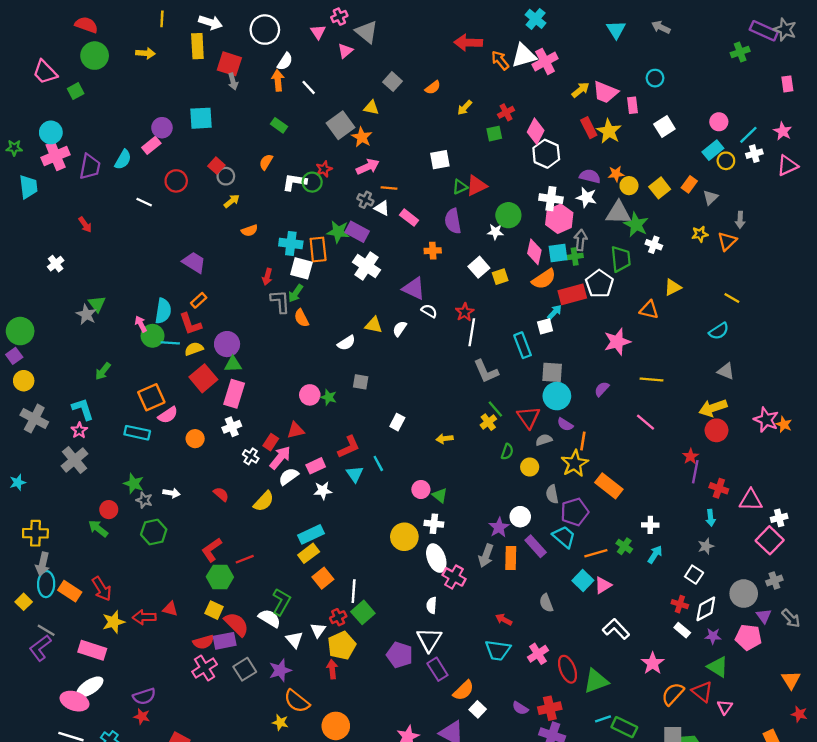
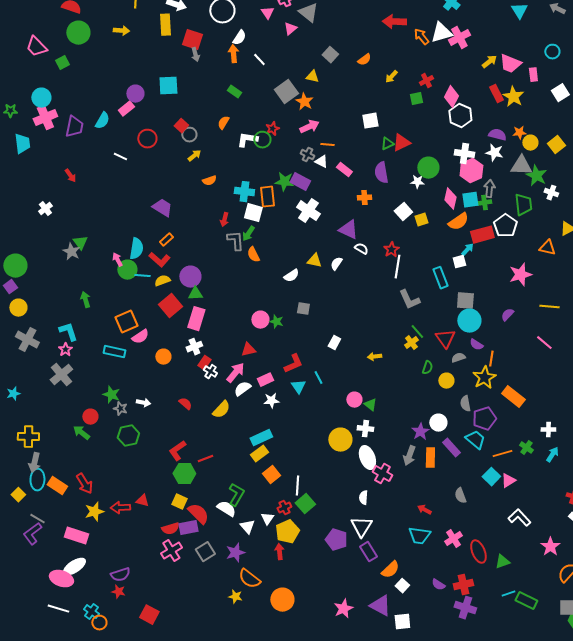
red L-shape: (190, 324) -> (159, 260), turned -30
green arrow: (103, 371) -> (85, 300), turned 126
red rectangle: (271, 442) -> (204, 363), moved
green triangle: (596, 681) -> (502, 562), size x0.7

